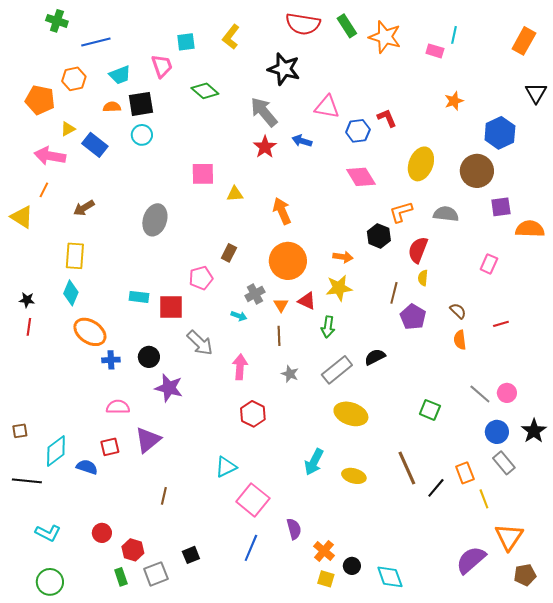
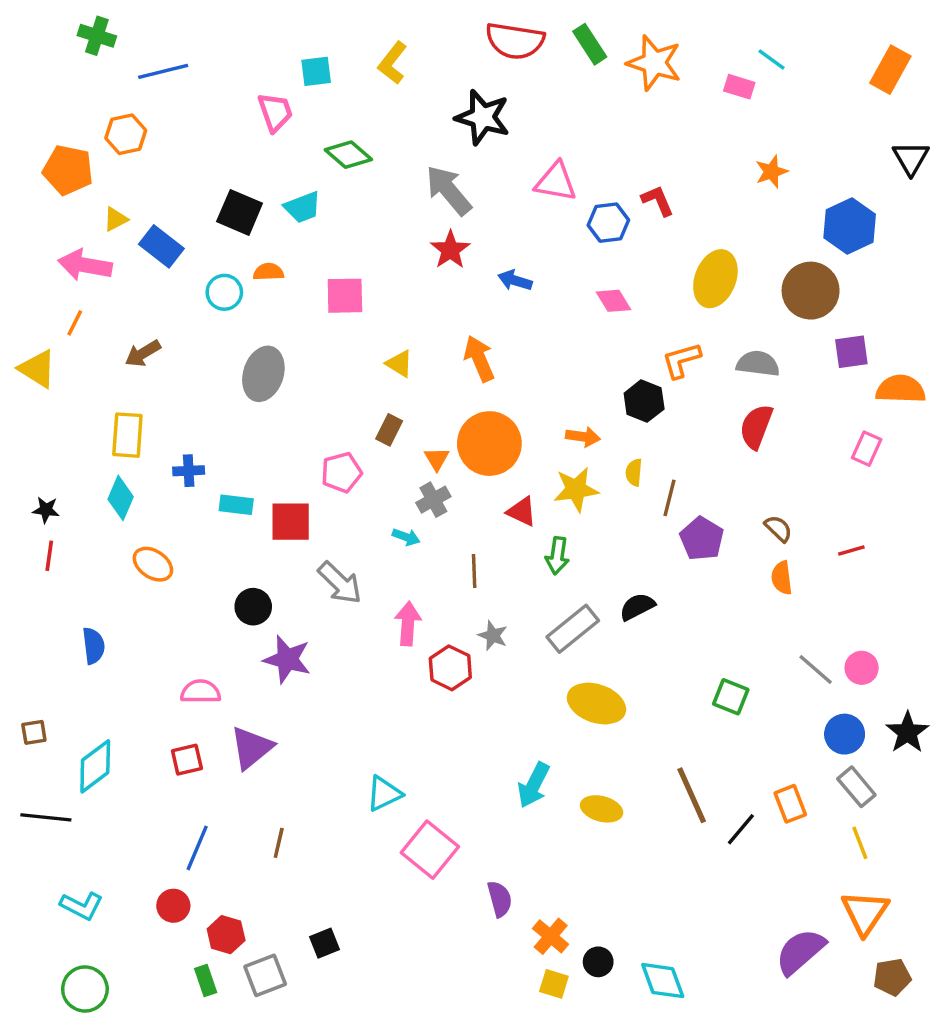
cyan line: (454, 35) -> (771, 59), turned -66
cyan trapezoid: (120, 75) -> (302, 207), moved
black square: (141, 104) -> (240, 212), moved, turned 32
orange semicircle: (112, 107) -> (268, 272), moved
cyan circle: (142, 135) -> (224, 292), moved
blue arrow: (302, 141) -> (515, 280), moved
pink diamond: (361, 177) -> (613, 301), size x0.7
yellow triangle: (235, 194) -> (399, 364), moved, turned 36
red semicircle: (418, 250) -> (756, 427), moved
pink rectangle: (489, 264) -> (867, 449), moved
yellow semicircle: (423, 278) -> (634, 472), moved
orange triangle: (281, 305) -> (437, 459), moved
orange ellipse: (90, 332) -> (153, 564), size x0.7
blue cross: (111, 360) -> (189, 471), moved
red hexagon: (253, 414) -> (450, 668), moved
blue semicircle: (87, 467) -> (93, 646), moved, turned 65
yellow line: (484, 499) -> (860, 843), moved
blue line: (251, 548) -> (197, 848), moved

